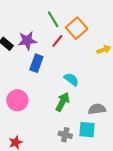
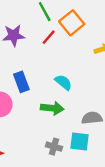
blue rectangle: (36, 63) -> (21, 82), moved, turned -42
green arrow: (63, 102) -> (52, 108), turned 66

